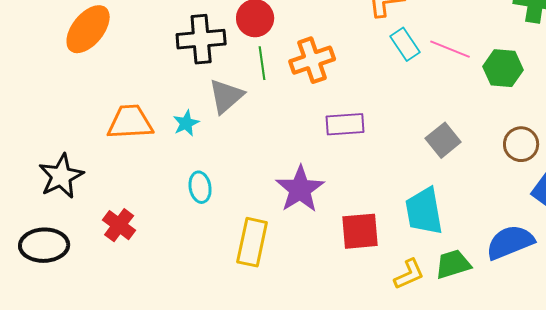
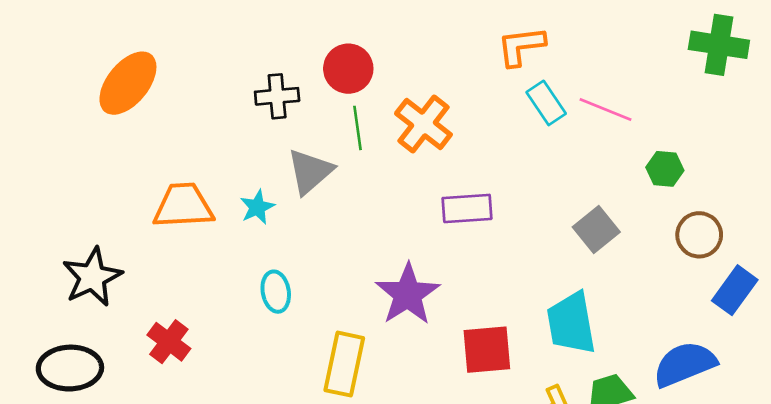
black cross: (201, 39) -> (277, 96), size x0.7
orange cross: (312, 60) -> (423, 124), turned -33
green hexagon: (503, 68) -> (665, 169), moved, size x0.7

